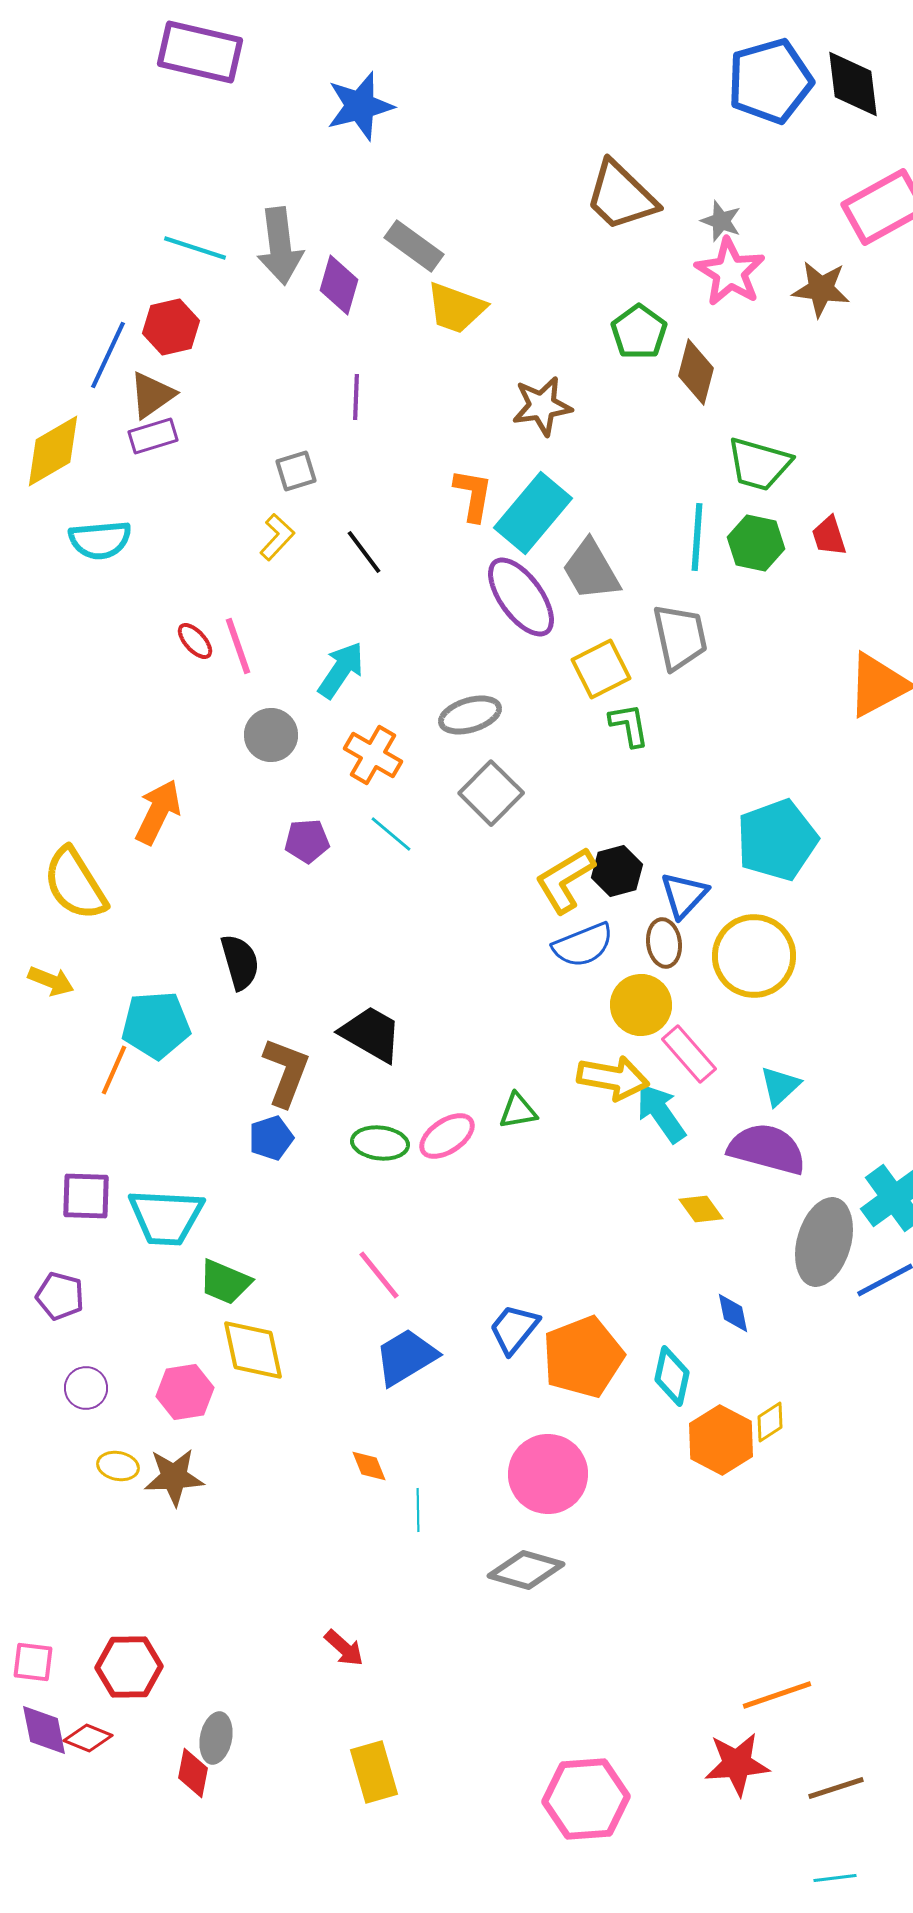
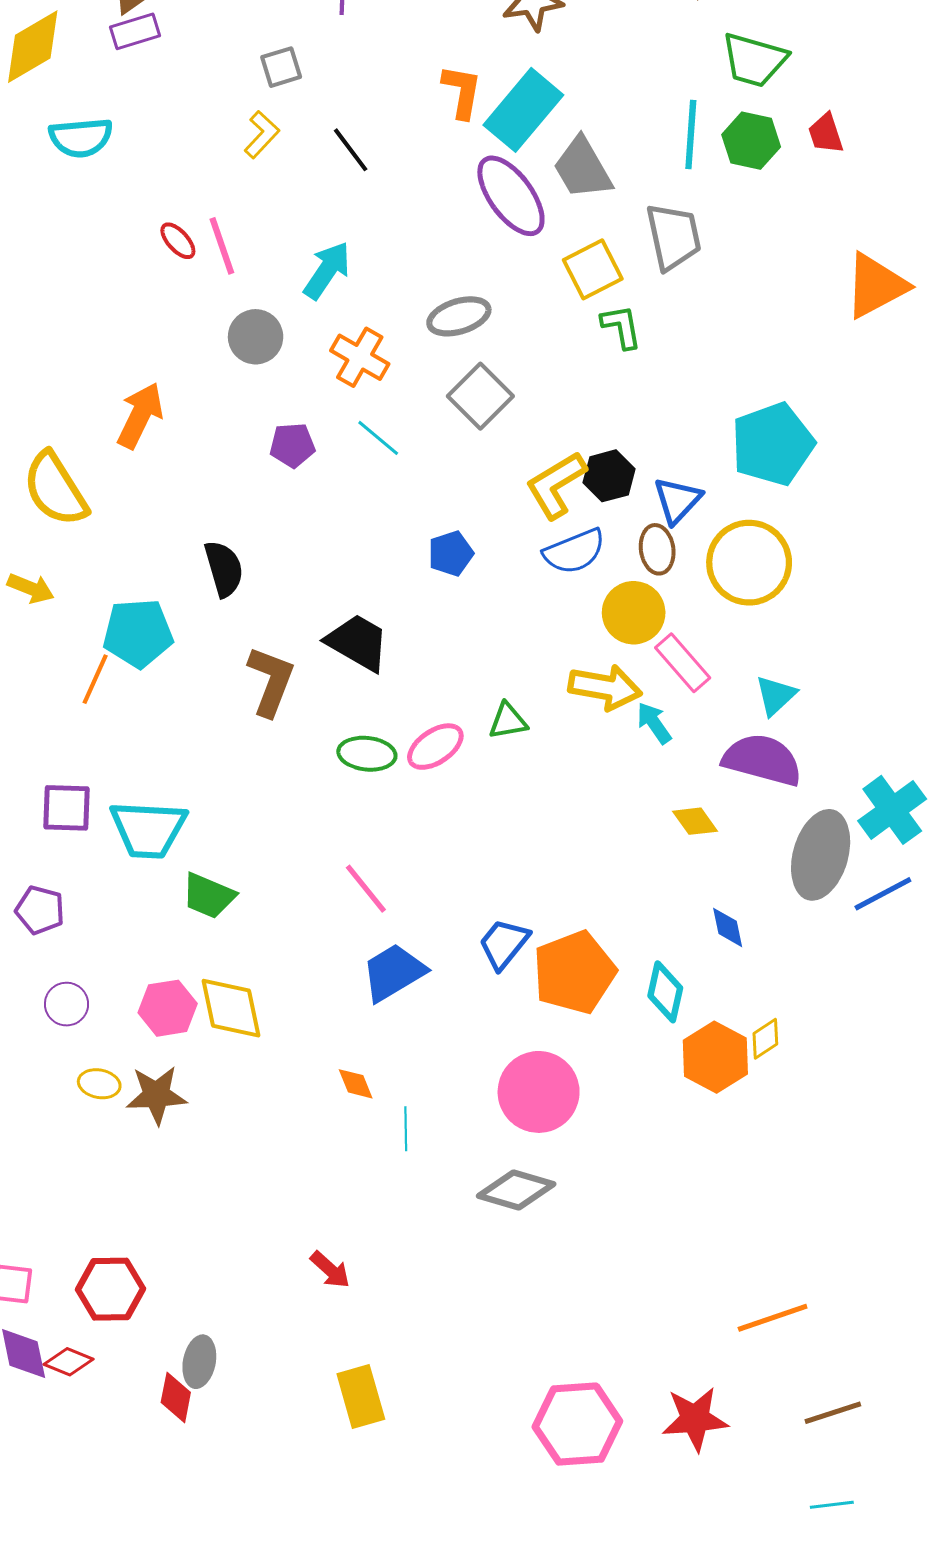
cyan arrow: (661, 1113) -> (654, 723), size x0.7
blue pentagon: (271, 1138) -> (451, 553), moved
yellow diamond: (253, 1350) -> (231, 1008), moved
red star: (737, 1764) -> (695, 1419), moved

